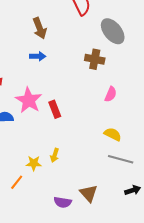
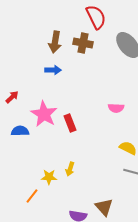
brown arrow: (40, 28) -> (55, 42), turned 30
brown cross: (95, 59) -> (83, 43), moved
pink semicircle: (111, 94) -> (116, 108), moved, turned 70

